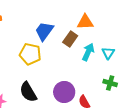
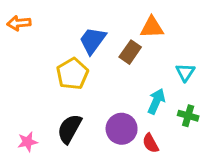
cyan arrow: (88, 52) -> (156, 101), moved
yellow pentagon: (30, 54) -> (72, 74), turned 30
black semicircle: (28, 92) -> (69, 129), turned 60

